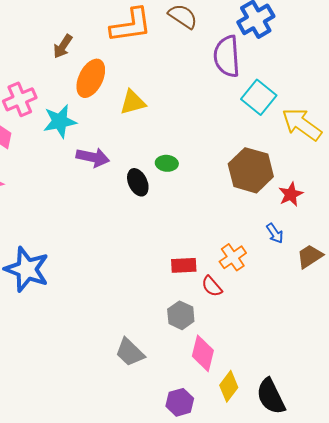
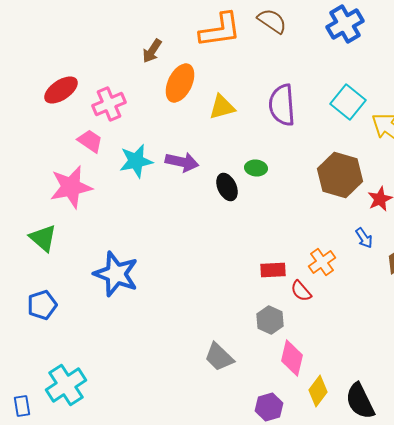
purple semicircle: (227, 56) -> (282, 105), moved
cyan star: (60, 121) -> (136, 161), moved

